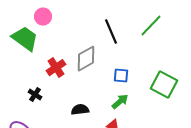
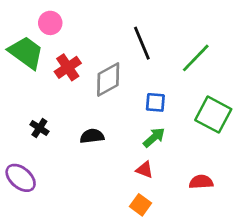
green line: (151, 26) -> (196, 58), moved
red cross: (56, 68) -> (68, 67), moved
black semicircle: (80, 110) -> (92, 136), moved

